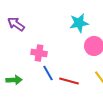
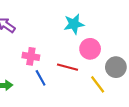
red line: (69, 81) -> (67, 67), moved

